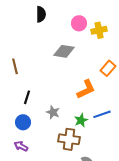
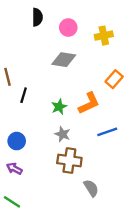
pink circle: (79, 23) -> (68, 28), moved
black line: (27, 97) -> (24, 95), moved
gray star: (53, 112) -> (63, 134), moved
green star: (81, 120) -> (59, 107), moved

